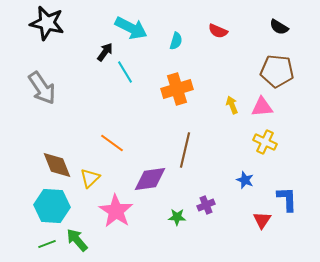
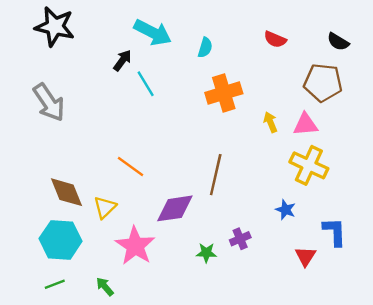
black semicircle: (279, 27) -> (338, 42), moved
red semicircle: (218, 31) -> (275, 39), moved
orange cross: (177, 89) -> (224, 93), moved
yellow cross: (265, 142) -> (309, 165), size x1.4
green arrow: (77, 240) -> (105, 287), moved, size x0.7

